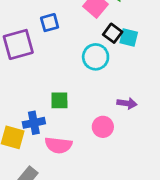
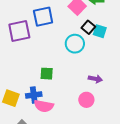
blue square: (50, 23) -> (43, 17), size x1.5
blue cross: (34, 123) -> (34, 95), moved
pink circle: (103, 127) -> (86, 100), moved

